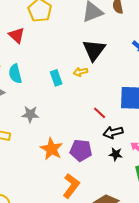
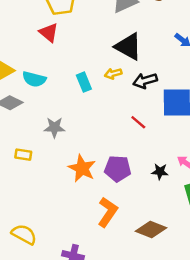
red triangle: (17, 35) -> (49, 33), moved
black triangle: (94, 50) -> (128, 47), turned -35
cyan semicircle: (15, 74) -> (34, 79), turned -60
black arrow: (113, 132) -> (145, 81), moved

